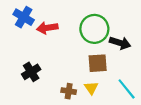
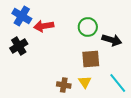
green circle: (94, 29) -> (88, 27), size x0.7
black cross: (31, 72) -> (19, 46), moved

